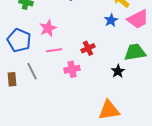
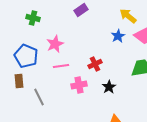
gray line: (32, 71) -> (39, 97), moved
black star: (118, 71) -> (109, 87), moved
brown rectangle: (12, 79) -> (19, 81), moved

